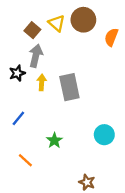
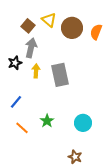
brown circle: (83, 20) -> (72, 28), moved
cyan circle: (104, 135) -> (83, 123), moved
orange line: (25, 160) -> (22, 128), moved

